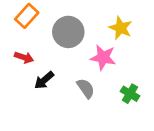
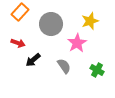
yellow star: (121, 28) -> (90, 21), turned 30
pink star: (103, 57) -> (77, 43), turned 30

